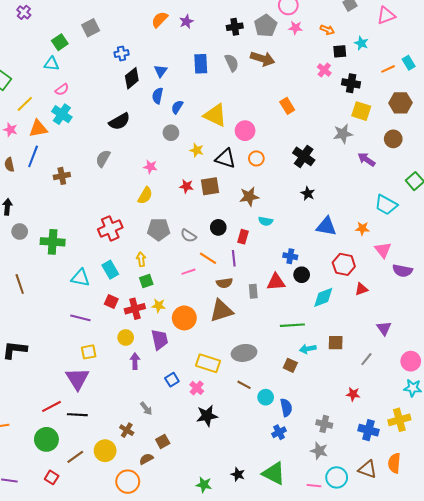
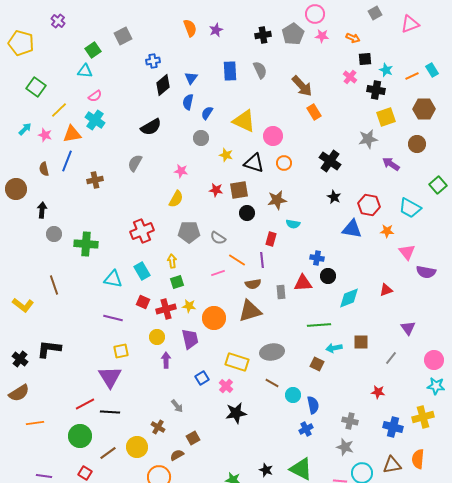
orange semicircle: (160, 20) -> (190, 28), turned 114
cyan star: (361, 43) -> (386, 70), moved
brown arrow: (263, 59) -> (302, 86), moved, turned 30
yellow square: (361, 111) -> (386, 117), turned -36
black circle: (218, 227) -> (247, 213), moved
red hexagon: (344, 264) -> (369, 205), moved
brown triangle: (367, 469) -> (392, 465), turned -30

